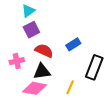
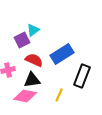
cyan triangle: (28, 11) -> (33, 30), moved
blue rectangle: (73, 44) -> (62, 54), size x1.6

